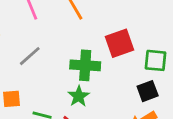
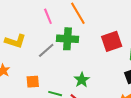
green cross: (85, 65) -> (67, 39), moved

